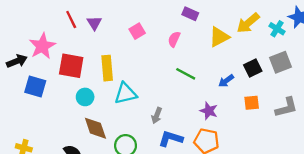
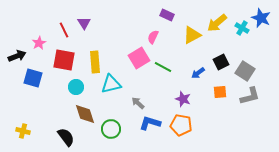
red line: (71, 20) -> (64, 30), moved
pink square: (137, 31) -> (139, 58), moved, size x1.5
pink star: (42, 46) -> (39, 43), size x0.6
gray square: (280, 62) -> (245, 71), moved, turned -36
gray arrow: (157, 115) -> (138, 103), turned 112

